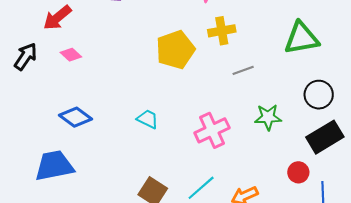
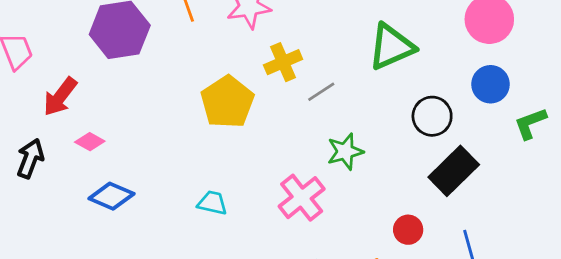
gray line: (243, 70) -> (321, 92), moved
blue diamond: (76, 117) -> (111, 196), moved
green star: (268, 117) -> (345, 152), moved
red circle: (298, 172) -> (408, 230), moved

